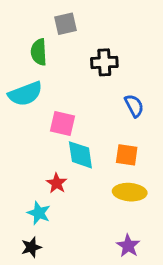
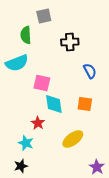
yellow ellipse: (130, 192) -> (73, 139), moved, turned -40
purple star: (128, 246) -> (97, 167), moved

